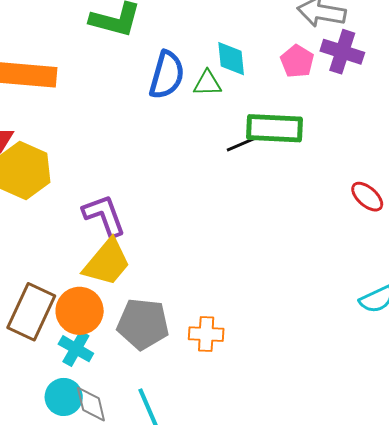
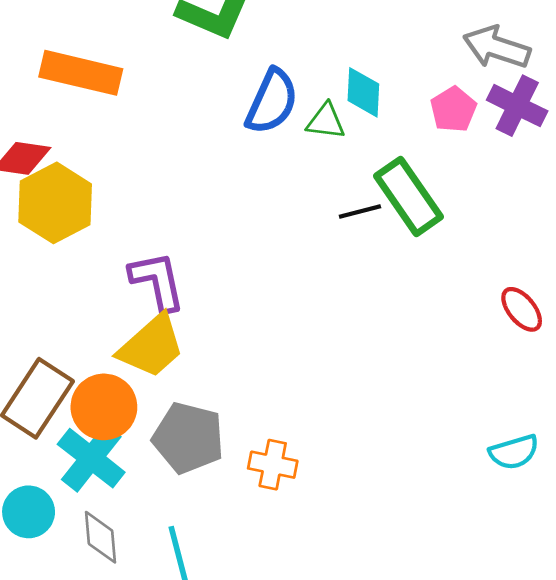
green rectangle: (274, 128) -> (409, 196), turned 44
cyan cross: (76, 349) -> (91, 458), size x1.4
cyan circle: (64, 397) -> (29, 512), moved

